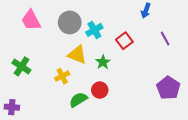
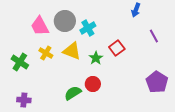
pink trapezoid: (31, 20) -> (40, 26), moved
red square: (124, 41) -> (117, 48), moved
yellow cross: (62, 76) -> (46, 53), moved, turned -32
purple cross: (12, 107) -> (24, 100), moved

